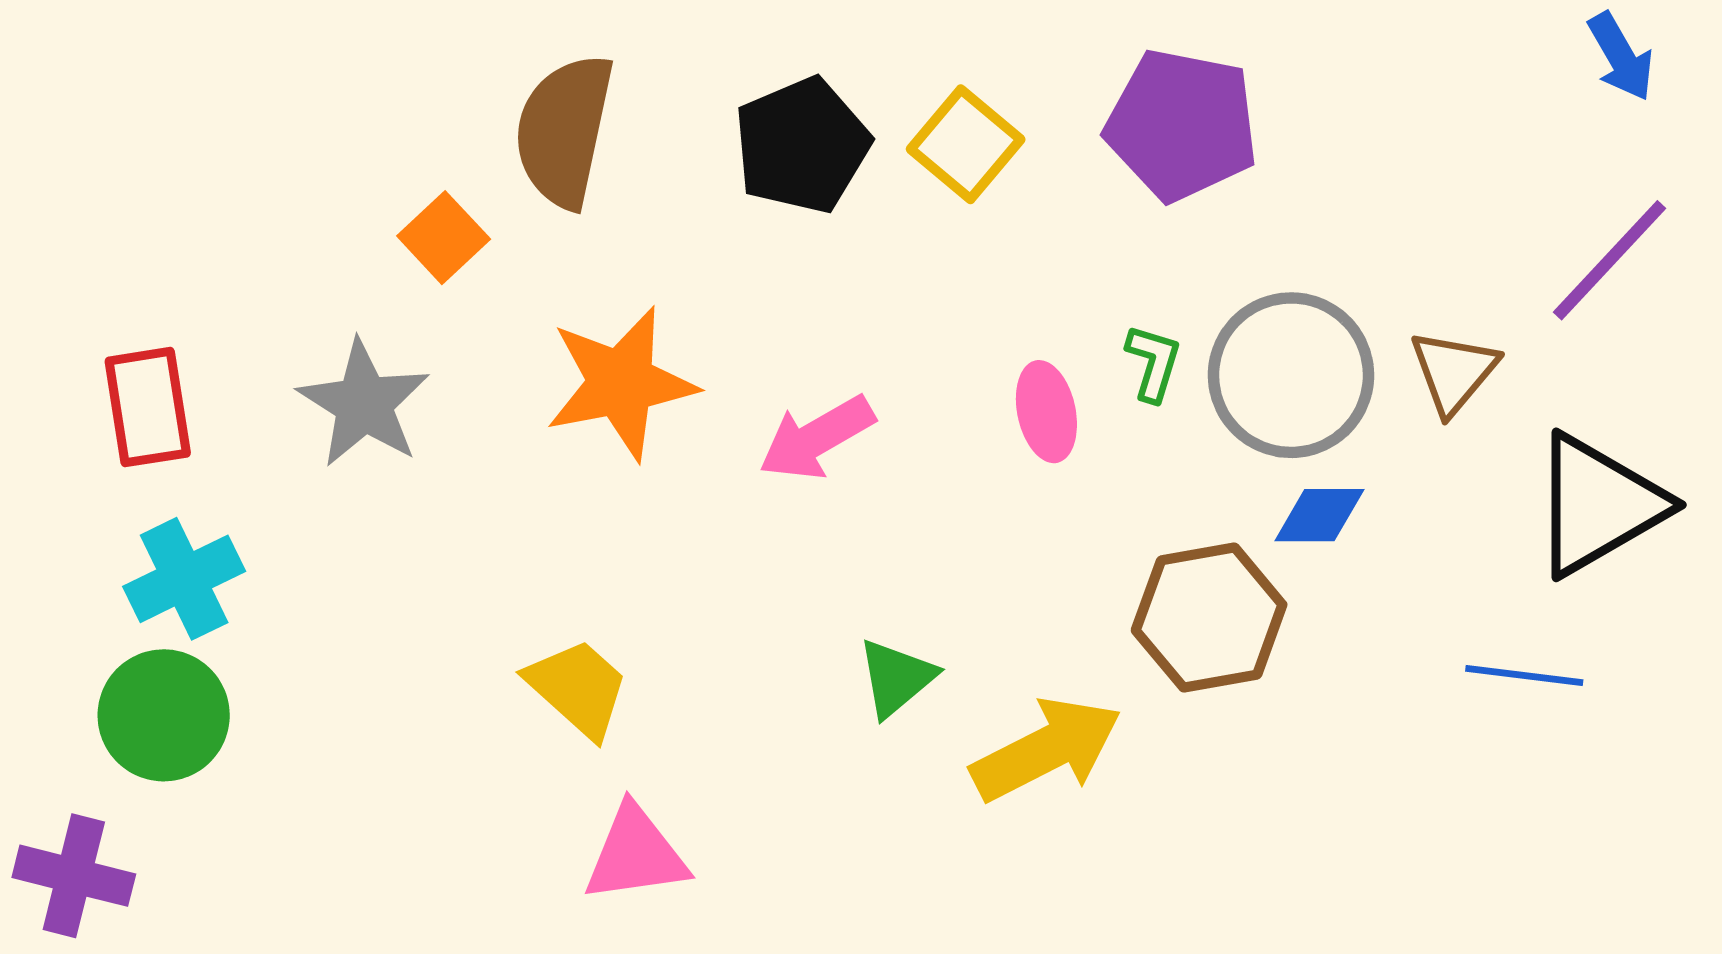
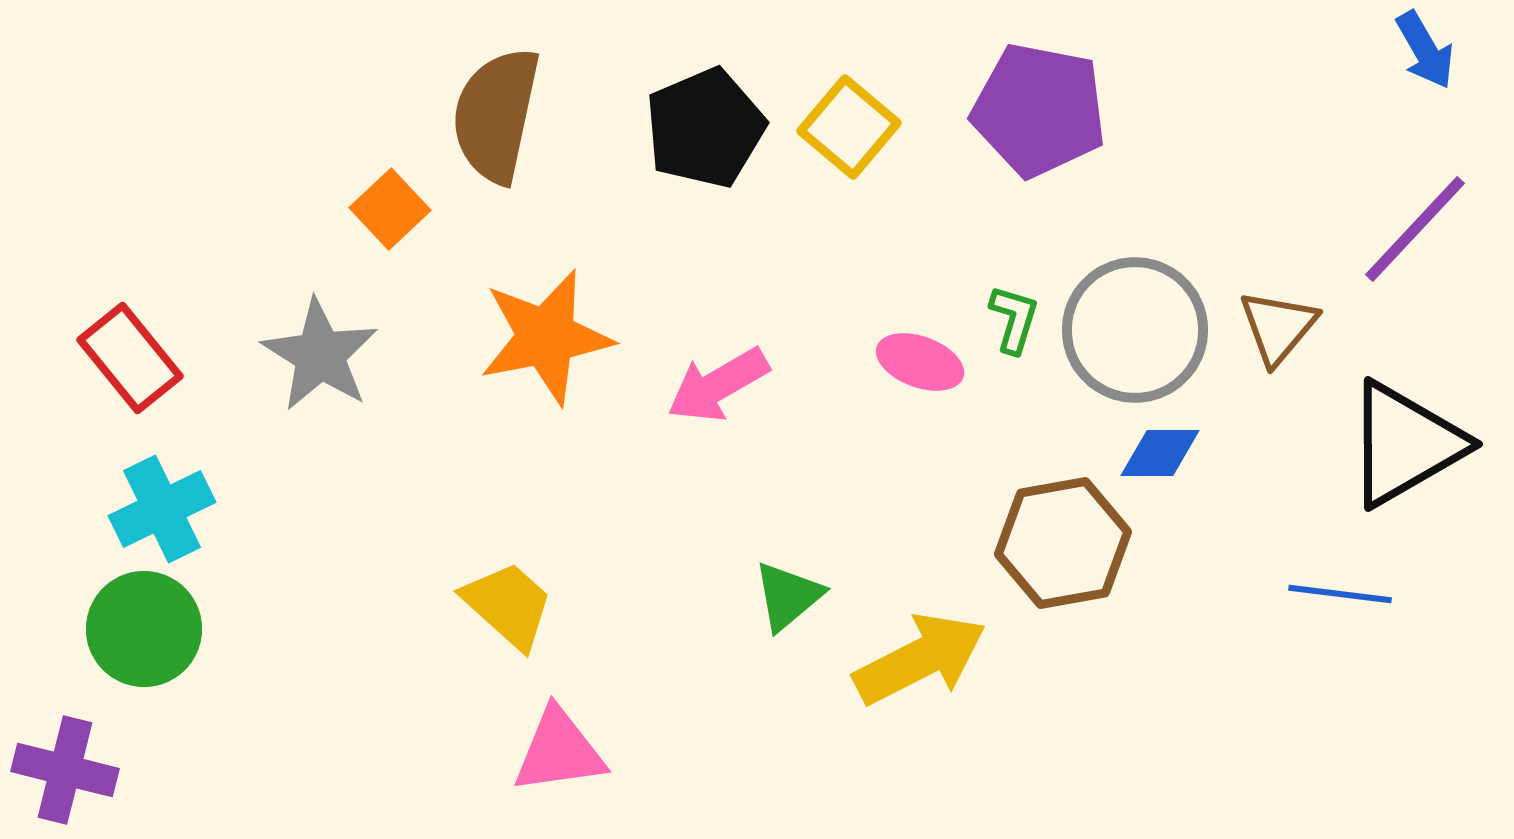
red rectangle: (148, 407) -> (130, 358), turned -30
pink ellipse: (1046, 412) -> (920, 362), turned -58

